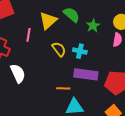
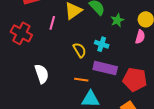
yellow semicircle: (59, 49) -> (80, 50), moved
white semicircle: (18, 73) -> (42, 74), moved

